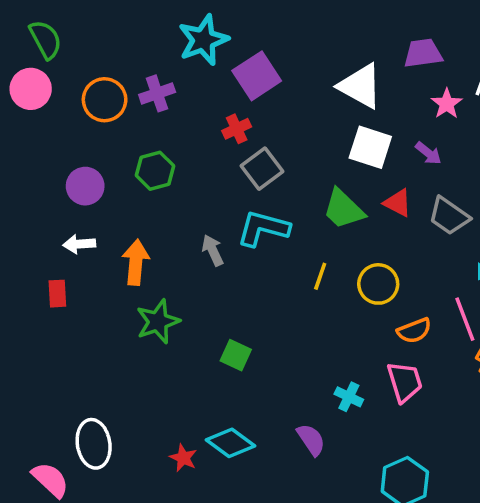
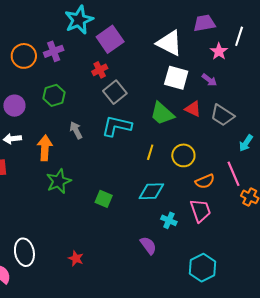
gray arrow: (213, 250) -> (76, 130), moved
cyan diamond: (230, 443) -> (151, 191), moved, turned -36

